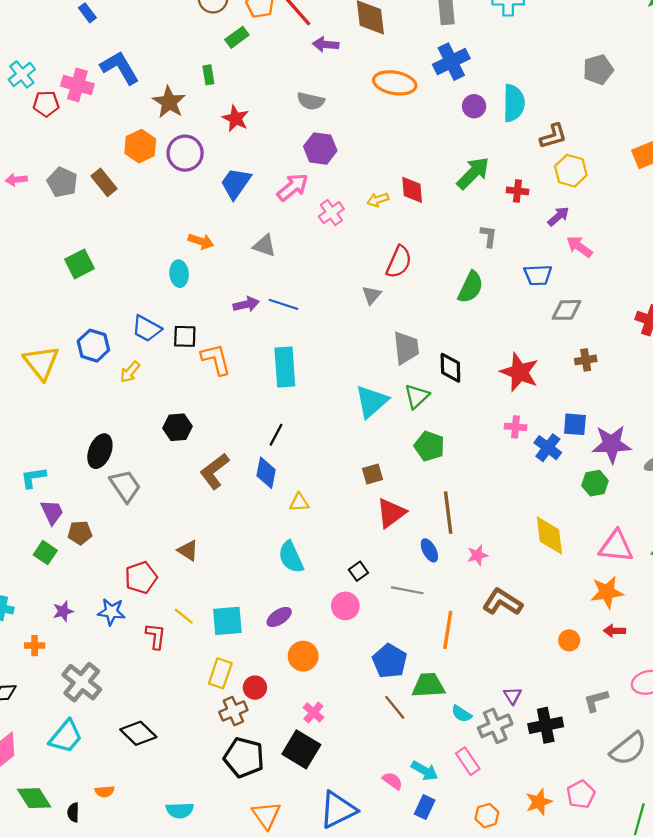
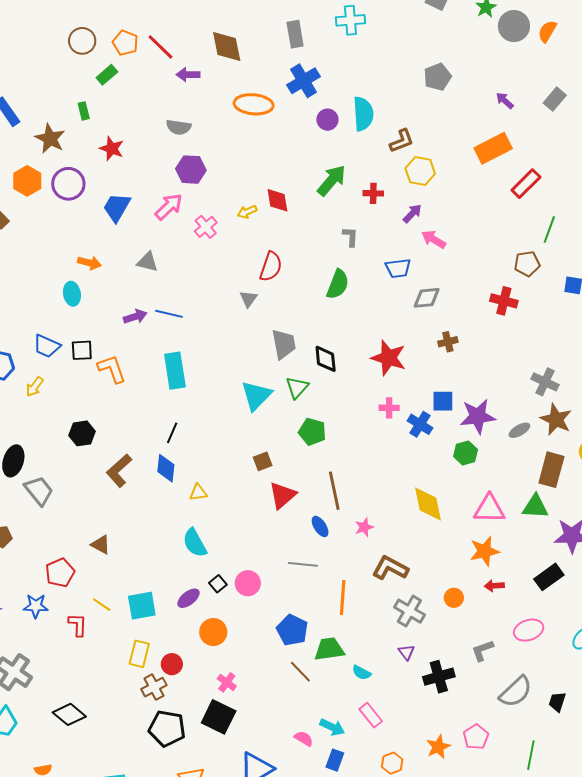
black square: (358, 571) -> (218, 584), moved
gray cross: (495, 726) -> (409, 611), moved, turned -32

